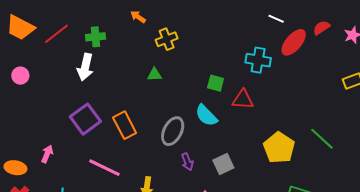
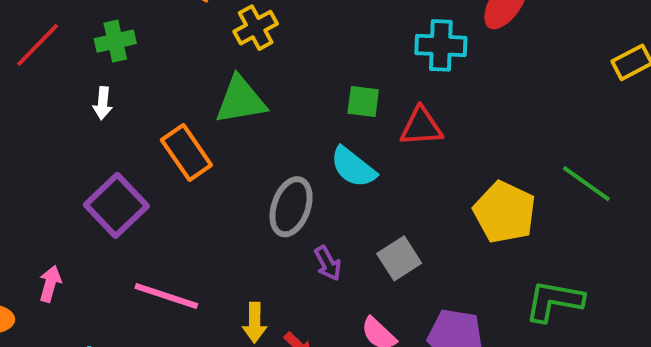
white arrow: (85, 67) -> (103, 103), size x0.6
green triangle: (154, 75) -> (241, 100), size x1.8
orange rectangle: (125, 125) -> (186, 153), moved

